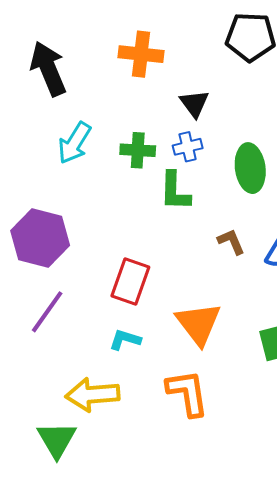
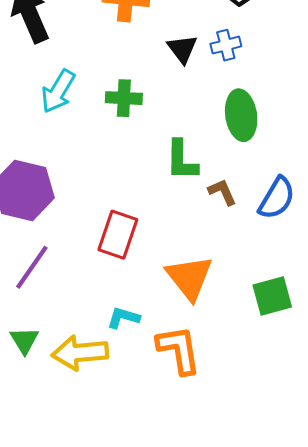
blue cross: (188, 147) -> (226, 45), moved
green L-shape: (175, 191) -> (182, 160), moved
cyan L-shape: (125, 340) -> (123, 318), moved
green triangle: (57, 440) -> (24, 340), moved, size x0.7

